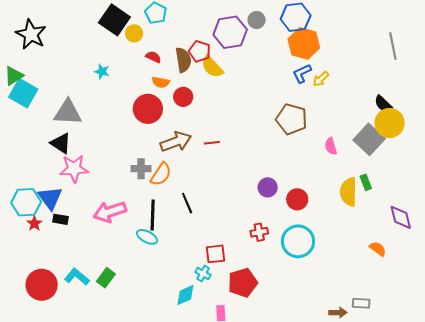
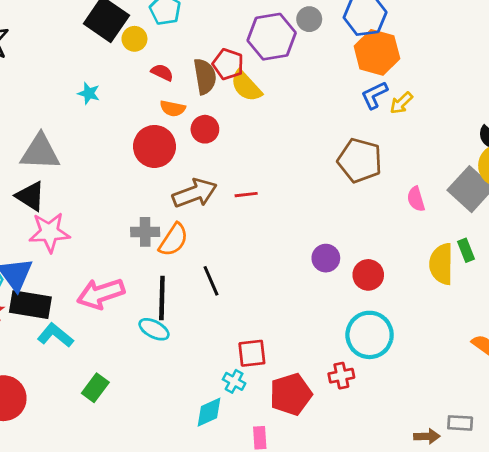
black rectangle: (61, 219) -> (30, 305), size x1.8
red cross: (259, 232) -> (341, 376), moved
cyan L-shape: (77, 277) -> (55, 335), moved

